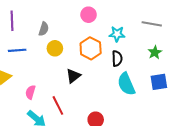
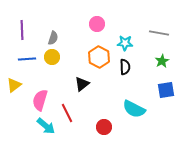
yellow circle: (55, 48) -> (52, 57), moved
cyan semicircle: (126, 84) -> (134, 109), moved, turned -40
pink semicircle: (30, 92) -> (40, 100), size x1.5

